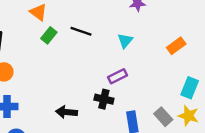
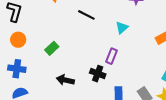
green rectangle: (49, 35) -> (52, 48), moved
purple rectangle: (117, 76) -> (111, 56), turned -49

